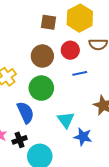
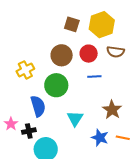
blue star: (83, 137) -> (100, 138), moved

